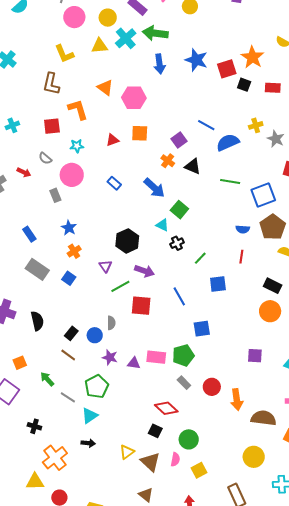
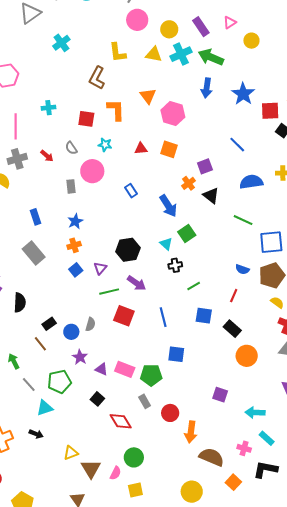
blue line: (206, 125) -> (237, 145), moved
blue square: (69, 278) -> (76, 270), moved
black rectangle: (273, 286) -> (232, 329), moved
black square: (155, 431) -> (97, 399), moved

